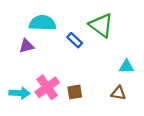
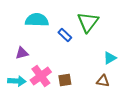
green triangle: (101, 25) -> (88, 22), turned 30
purple triangle: (26, 46) -> (22, 53), moved
cyan triangle: (126, 67) -> (110, 58), turned -32

